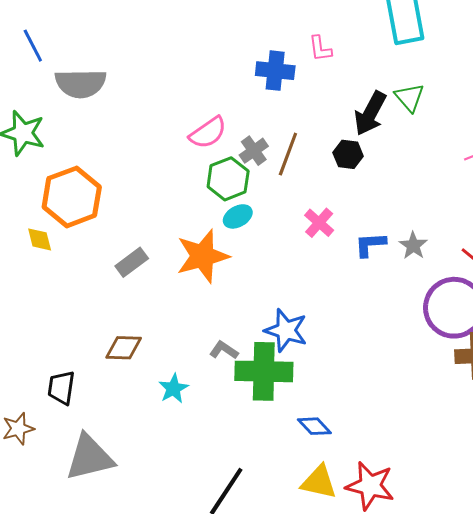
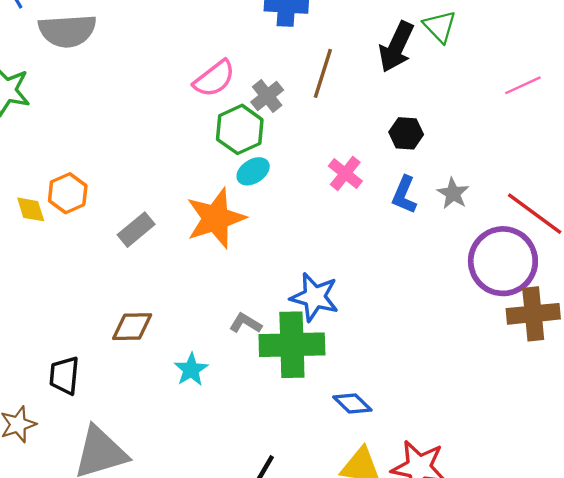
brown line: (288, 154) -> (323, 73), moved
black hexagon: (348, 154) -> (406, 133), moved
orange hexagon: (72, 197) -> (68, 193), moved, size x0.6
blue L-shape: (370, 244) -> (404, 195), turned -60

